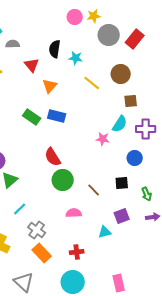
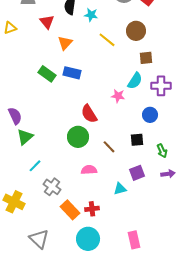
red semicircle: (53, 157) -> (89, 114), moved
orange rectangle: (42, 253) -> (70, 210), moved

